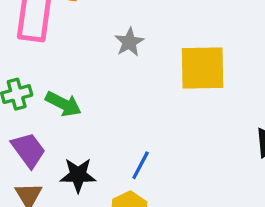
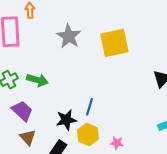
gray star: (129, 42) -> (69, 36), size x1.4
black star: (78, 175) -> (66, 120), moved

